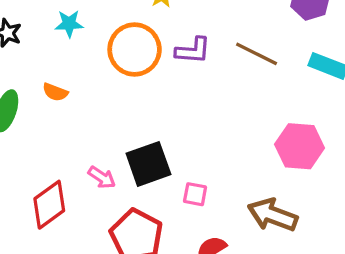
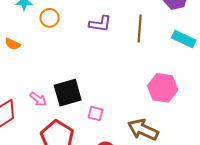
orange circle: (135, 49) -> (50, 18), moved, size x0.6
brown line: (257, 54) -> (140, 29), turned 64

